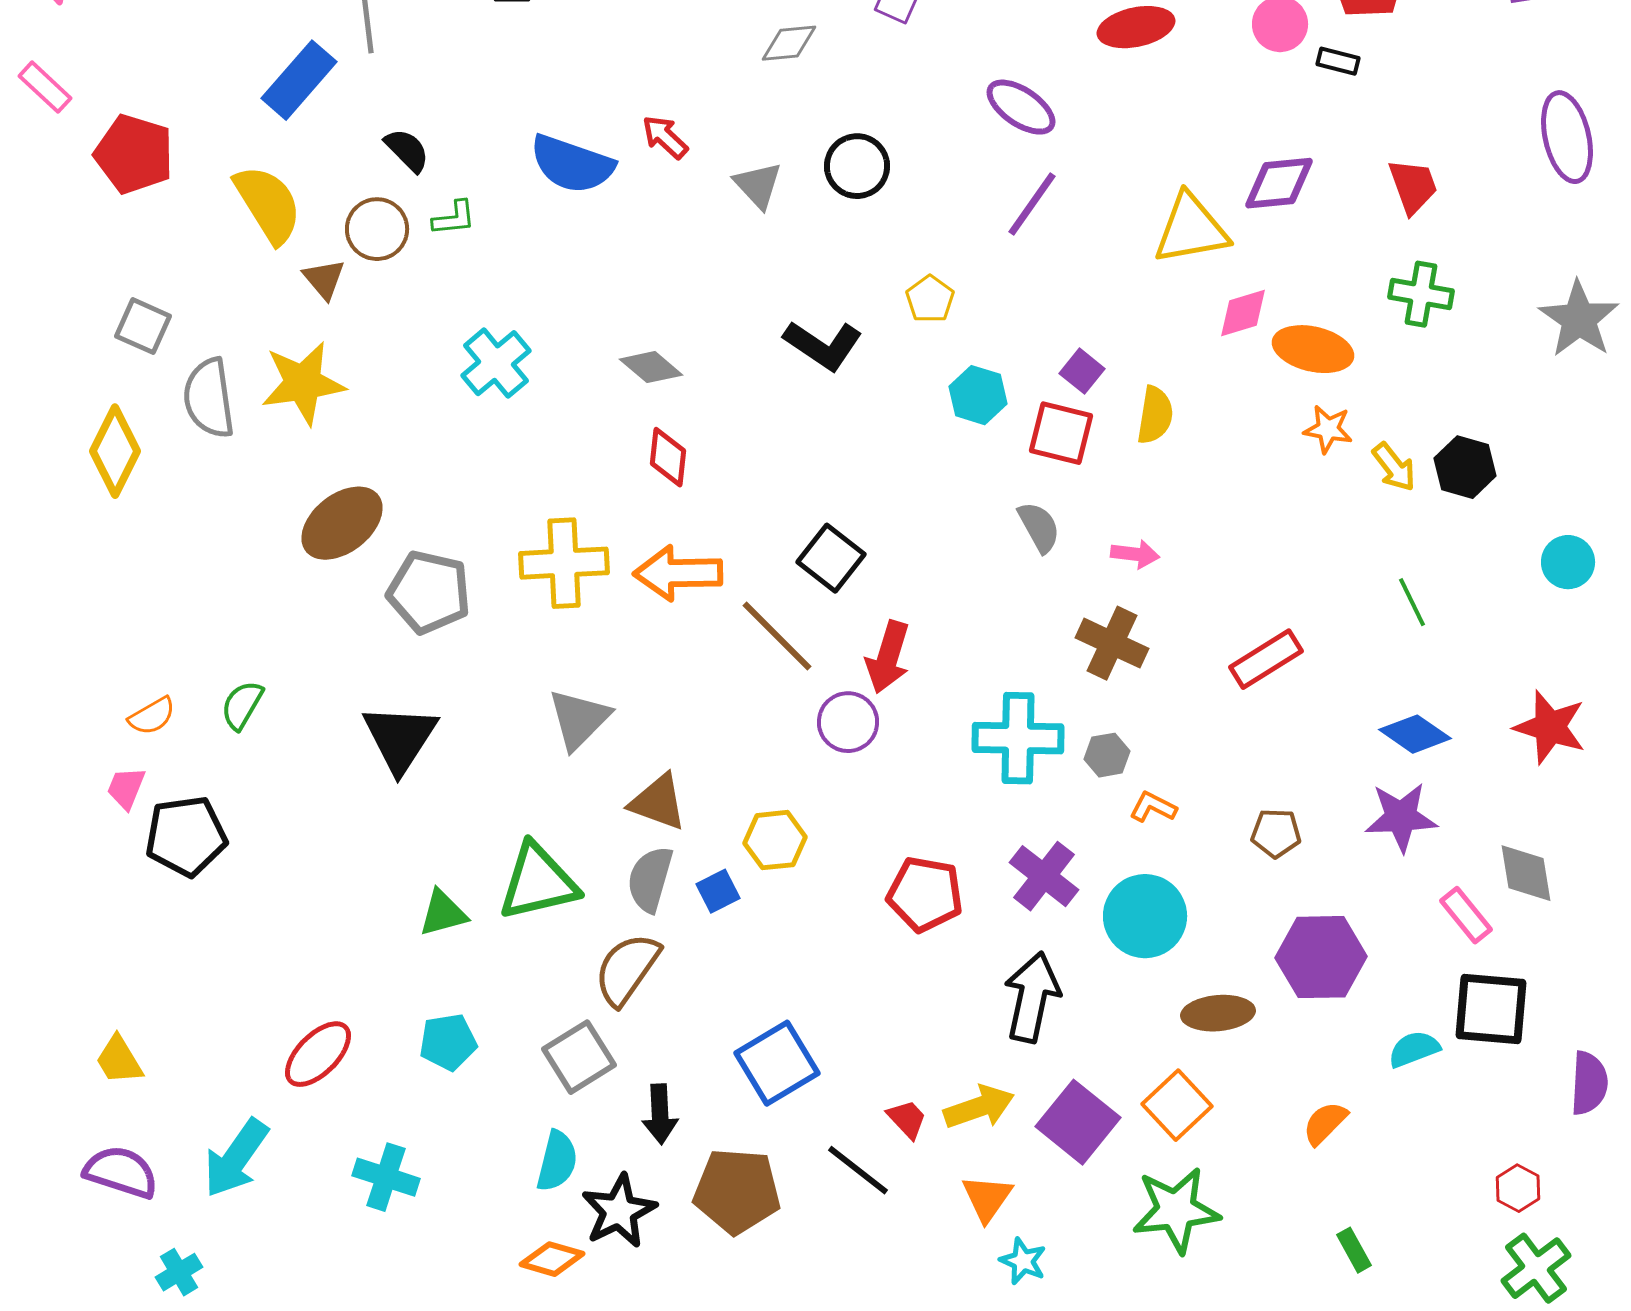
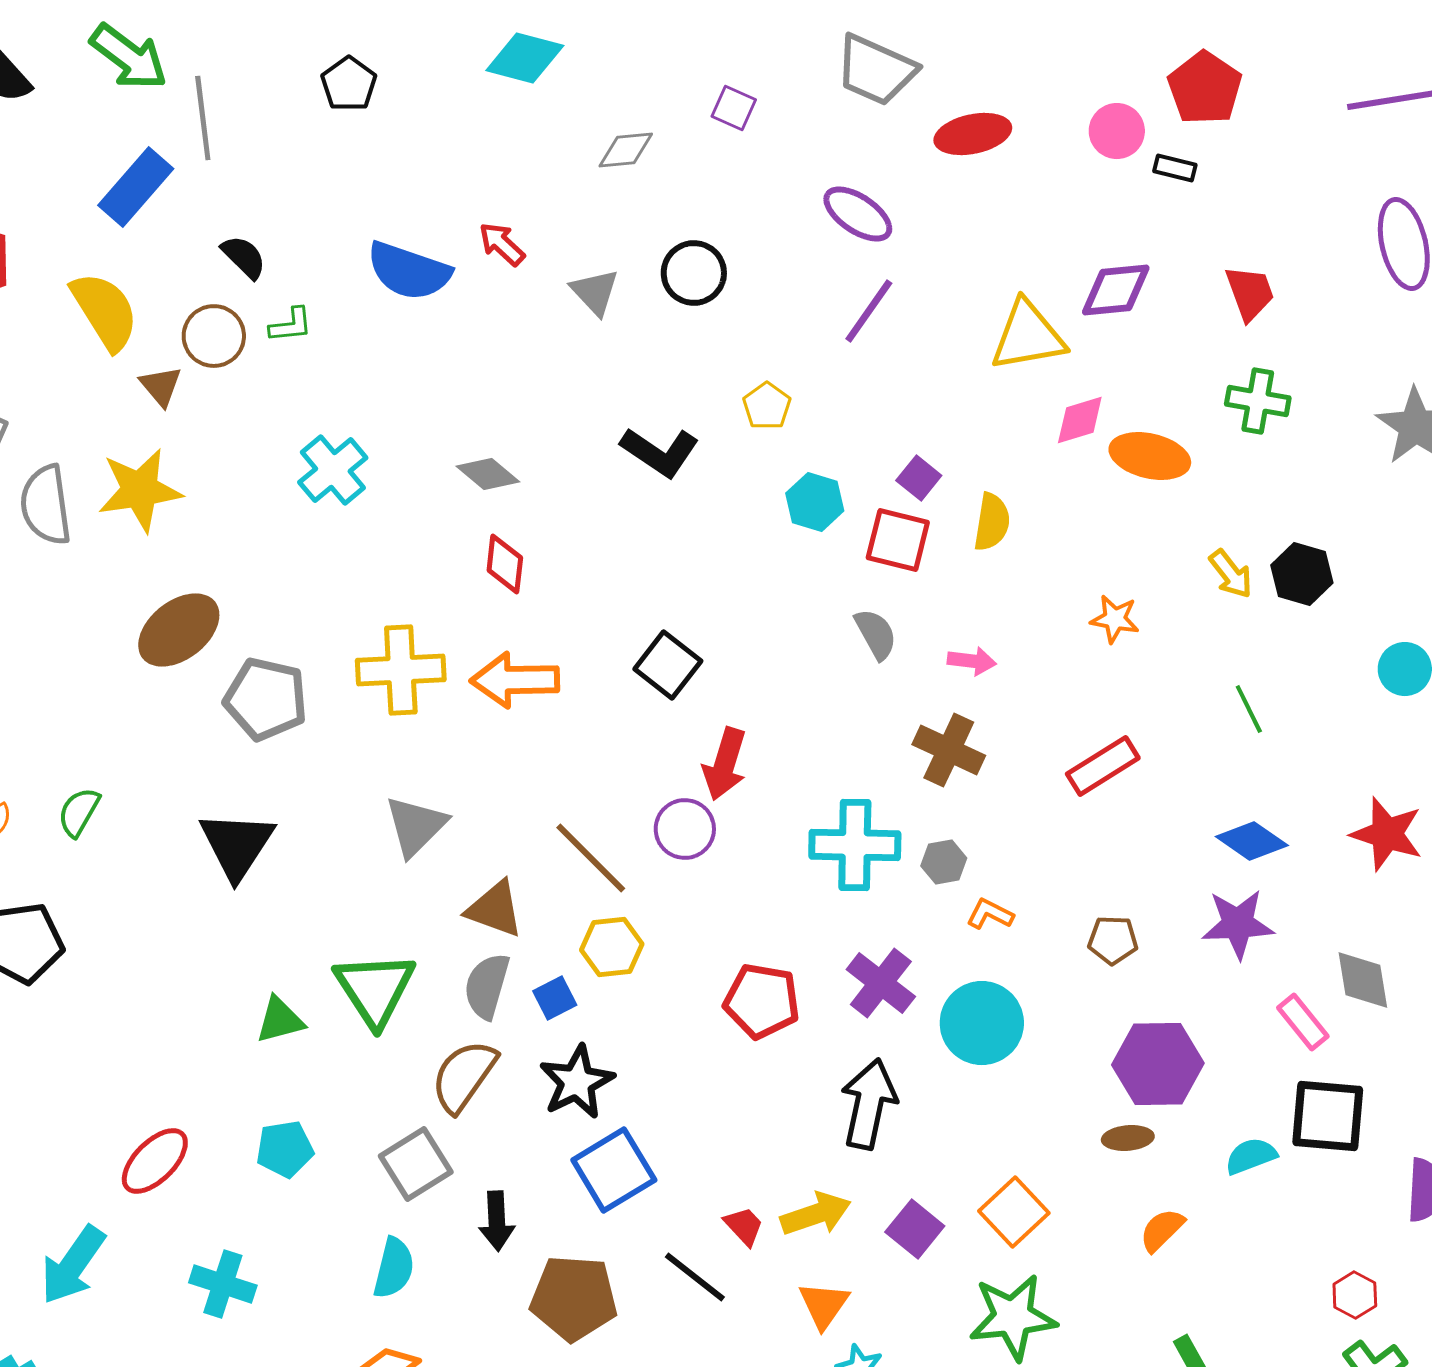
orange star: (1328, 429) -> (1115, 619), moved
brown line: (777, 636) -> (591, 858), moved
green triangle: (538, 882) -> (375, 989), turned -50
brown ellipse: (1218, 1013) -> (1128, 1138), moved, size x0.7
purple square: (1078, 1122) -> (915, 1229), size x0.7
black star: (619, 1211) -> (577, 1082), moved

